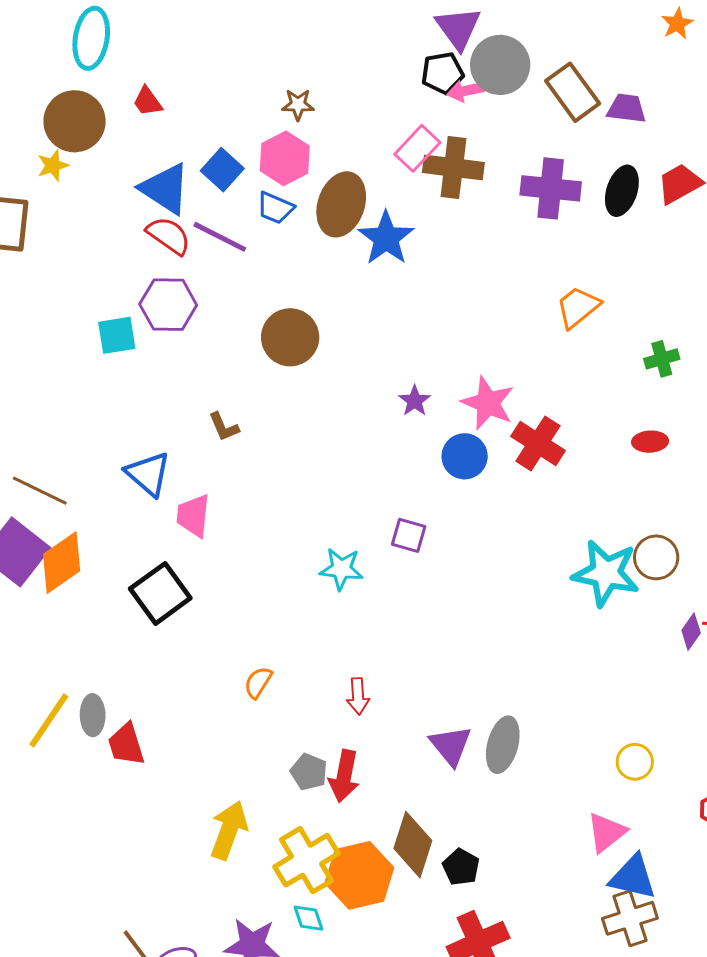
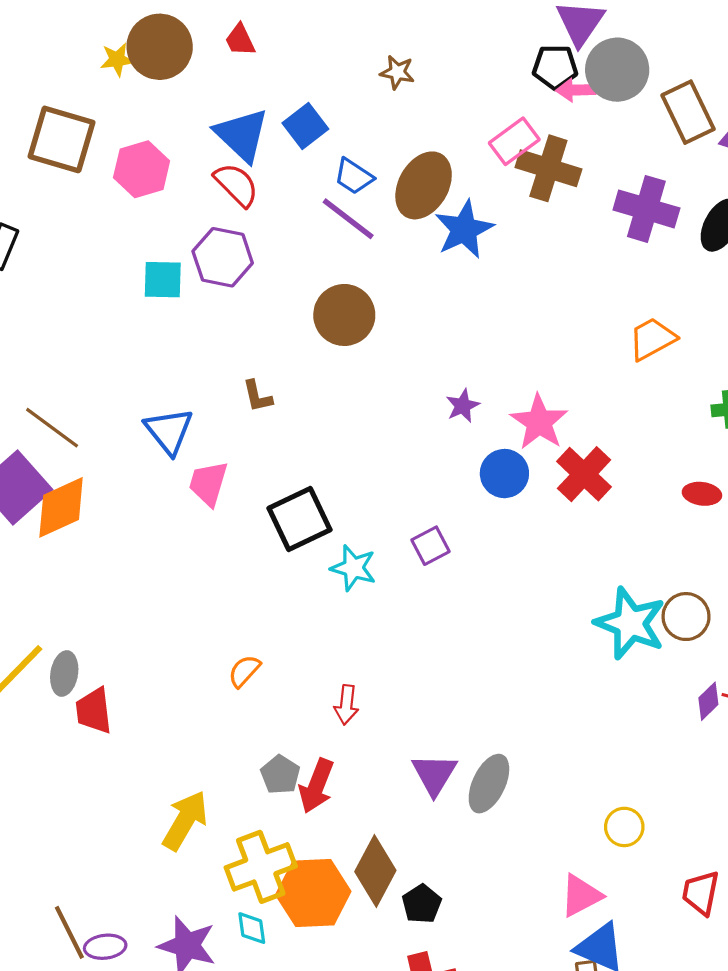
pink hexagon: (285, 158) -> (142, 169), moved
yellow star: (53, 165) -> (117, 60), moved
purple line: (220, 237) -> (348, 219), moved
purple square: (409, 535) -> (431, 546), turned 36
black square: (160, 593) -> (299, 519), moved

